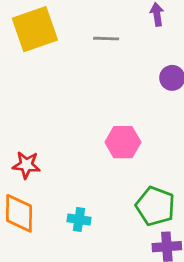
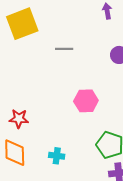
gray line: (106, 39) -> (64, 49), moved

